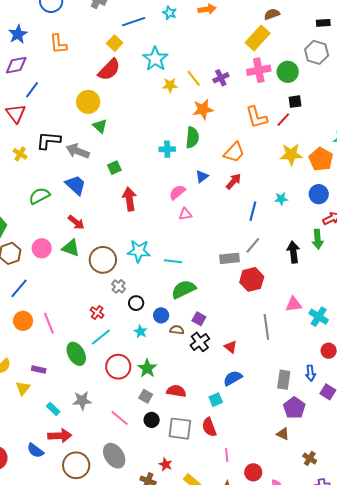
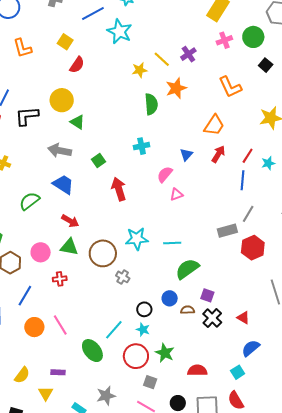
yellow square: (115, 43) -> (65, 42), moved
cyan star: (155, 59) -> (119, 31), moved
red semicircle: (109, 70) -> (77, 65), size x0.7
pink cross: (259, 70) -> (224, 40), size x0.7
black square: (295, 102) -> (266, 65), turned -32
red line: (283, 120) -> (248, 156), moved
green semicircle: (192, 137) -> (151, 104), moved
black L-shape: (48, 140) -> (27, 116), moved
cyan cross: (167, 149) -> (142, 146), moved
black circle: (136, 303) -> (144, 309), moved
red cross: (97, 313) -> (60, 279), moved, turned -32
cyan star: (141, 332) -> (143, 330), moved
gray square: (146, 396) -> (150, 382), moved

